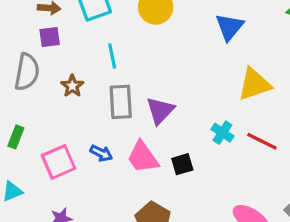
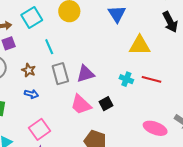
yellow triangle: (255, 84) -> (140, 45), turned 30
purple triangle: (160, 111) -> (85, 74), turned 42
blue arrow: (101, 153) -> (31, 94), moved
pink square: (59, 162) -> (39, 129), moved

